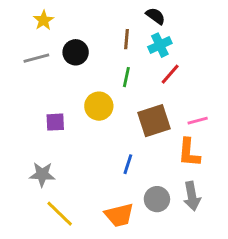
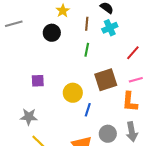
yellow star: (44, 20) -> (63, 11), moved
gray line: (36, 58) -> (14, 24), moved
red line: (170, 74) -> (133, 53), moved
yellow circle: (99, 106) -> (73, 93), moved

